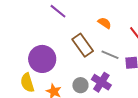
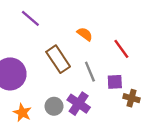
gray line: (110, 55) -> (90, 72), turned 42

